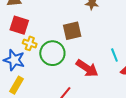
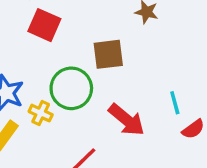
red square: (19, 25) -> (44, 25), moved
yellow cross: (30, 43) -> (41, 113), moved

